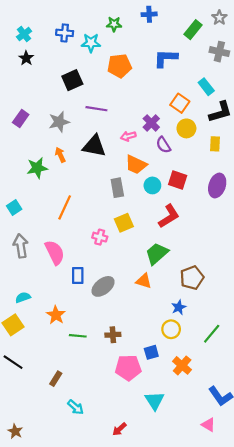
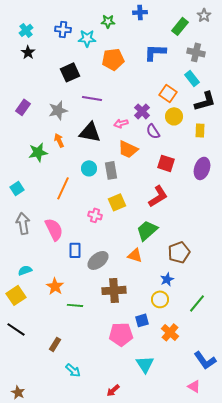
gray cross: (219, 52) -> (196, 52), moved
cyan circle: (152, 185) -> (89, 168), moved
brown cross: (113, 335) -> (114, 290), moved, size x1.6

